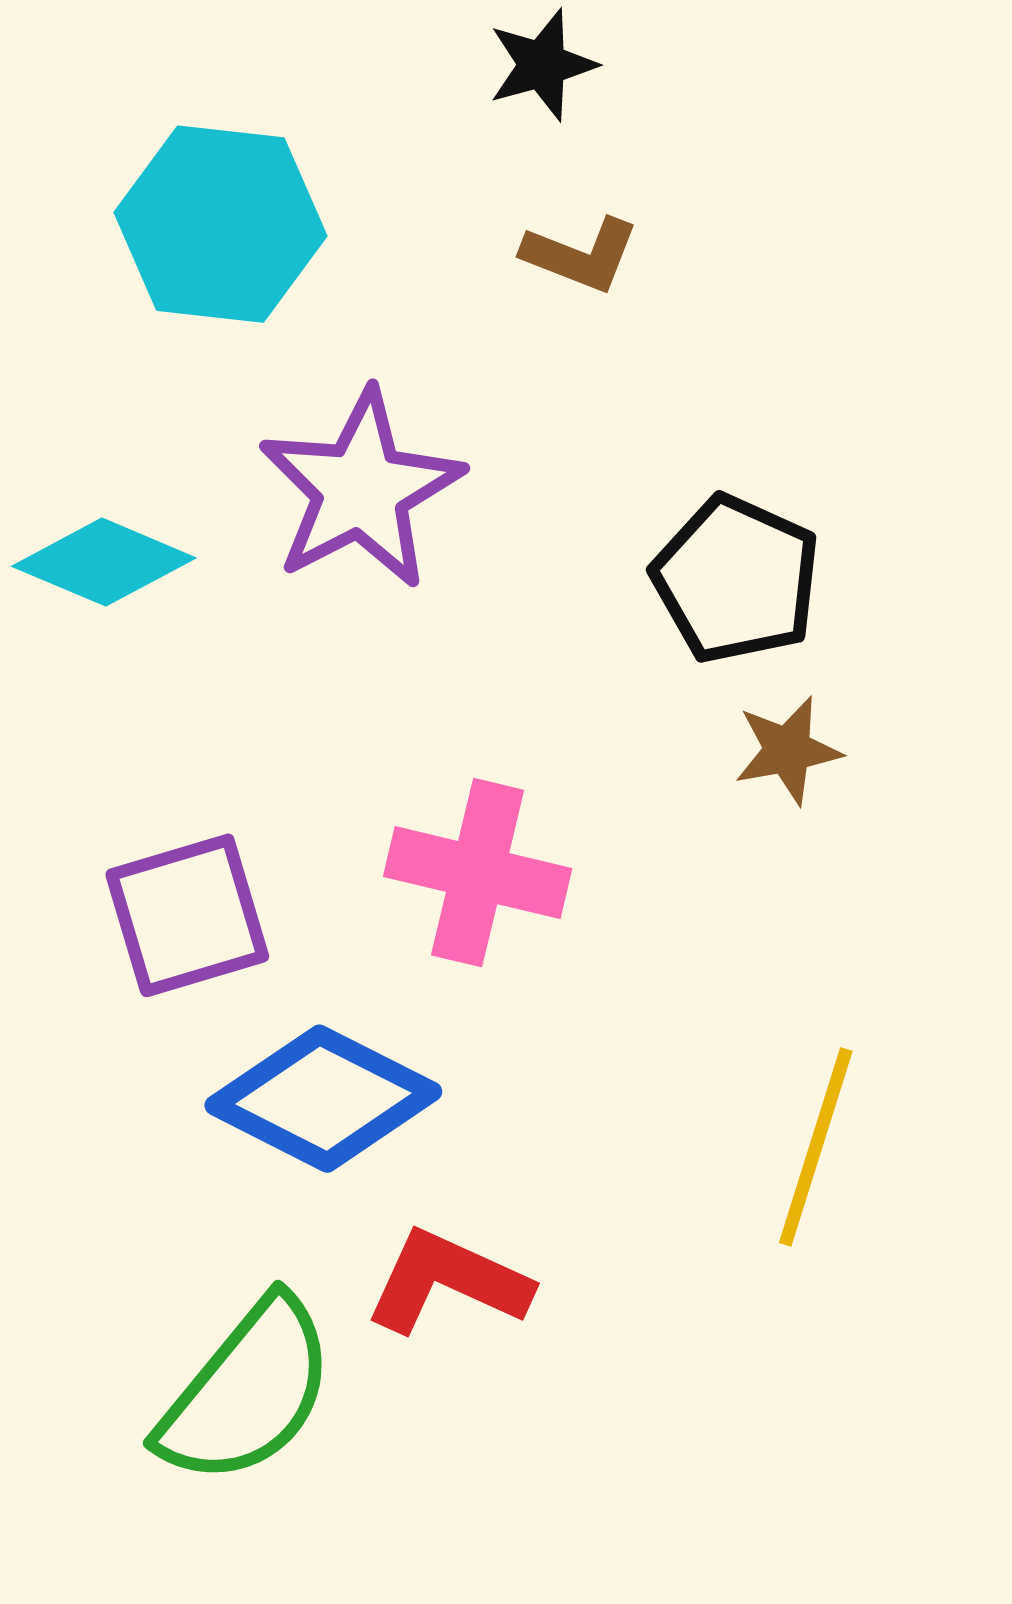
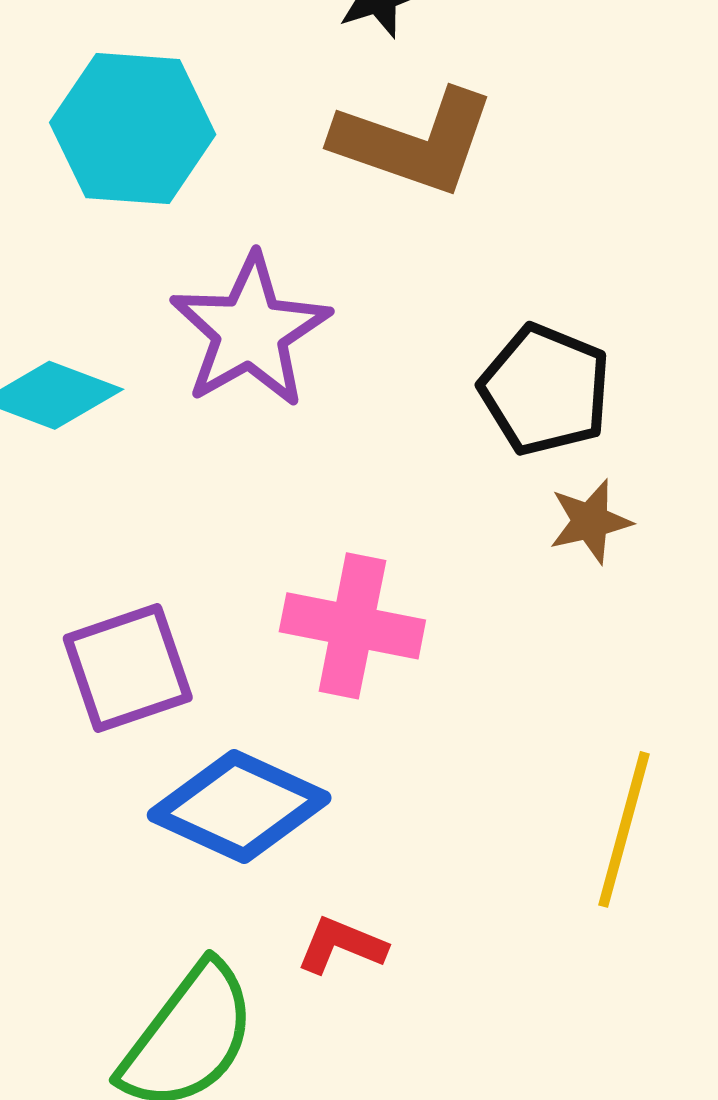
brown L-shape: (581, 255) -> (414, 142), size x1.8
red L-shape: (448, 1282) -> (341, 945), size x0.7

